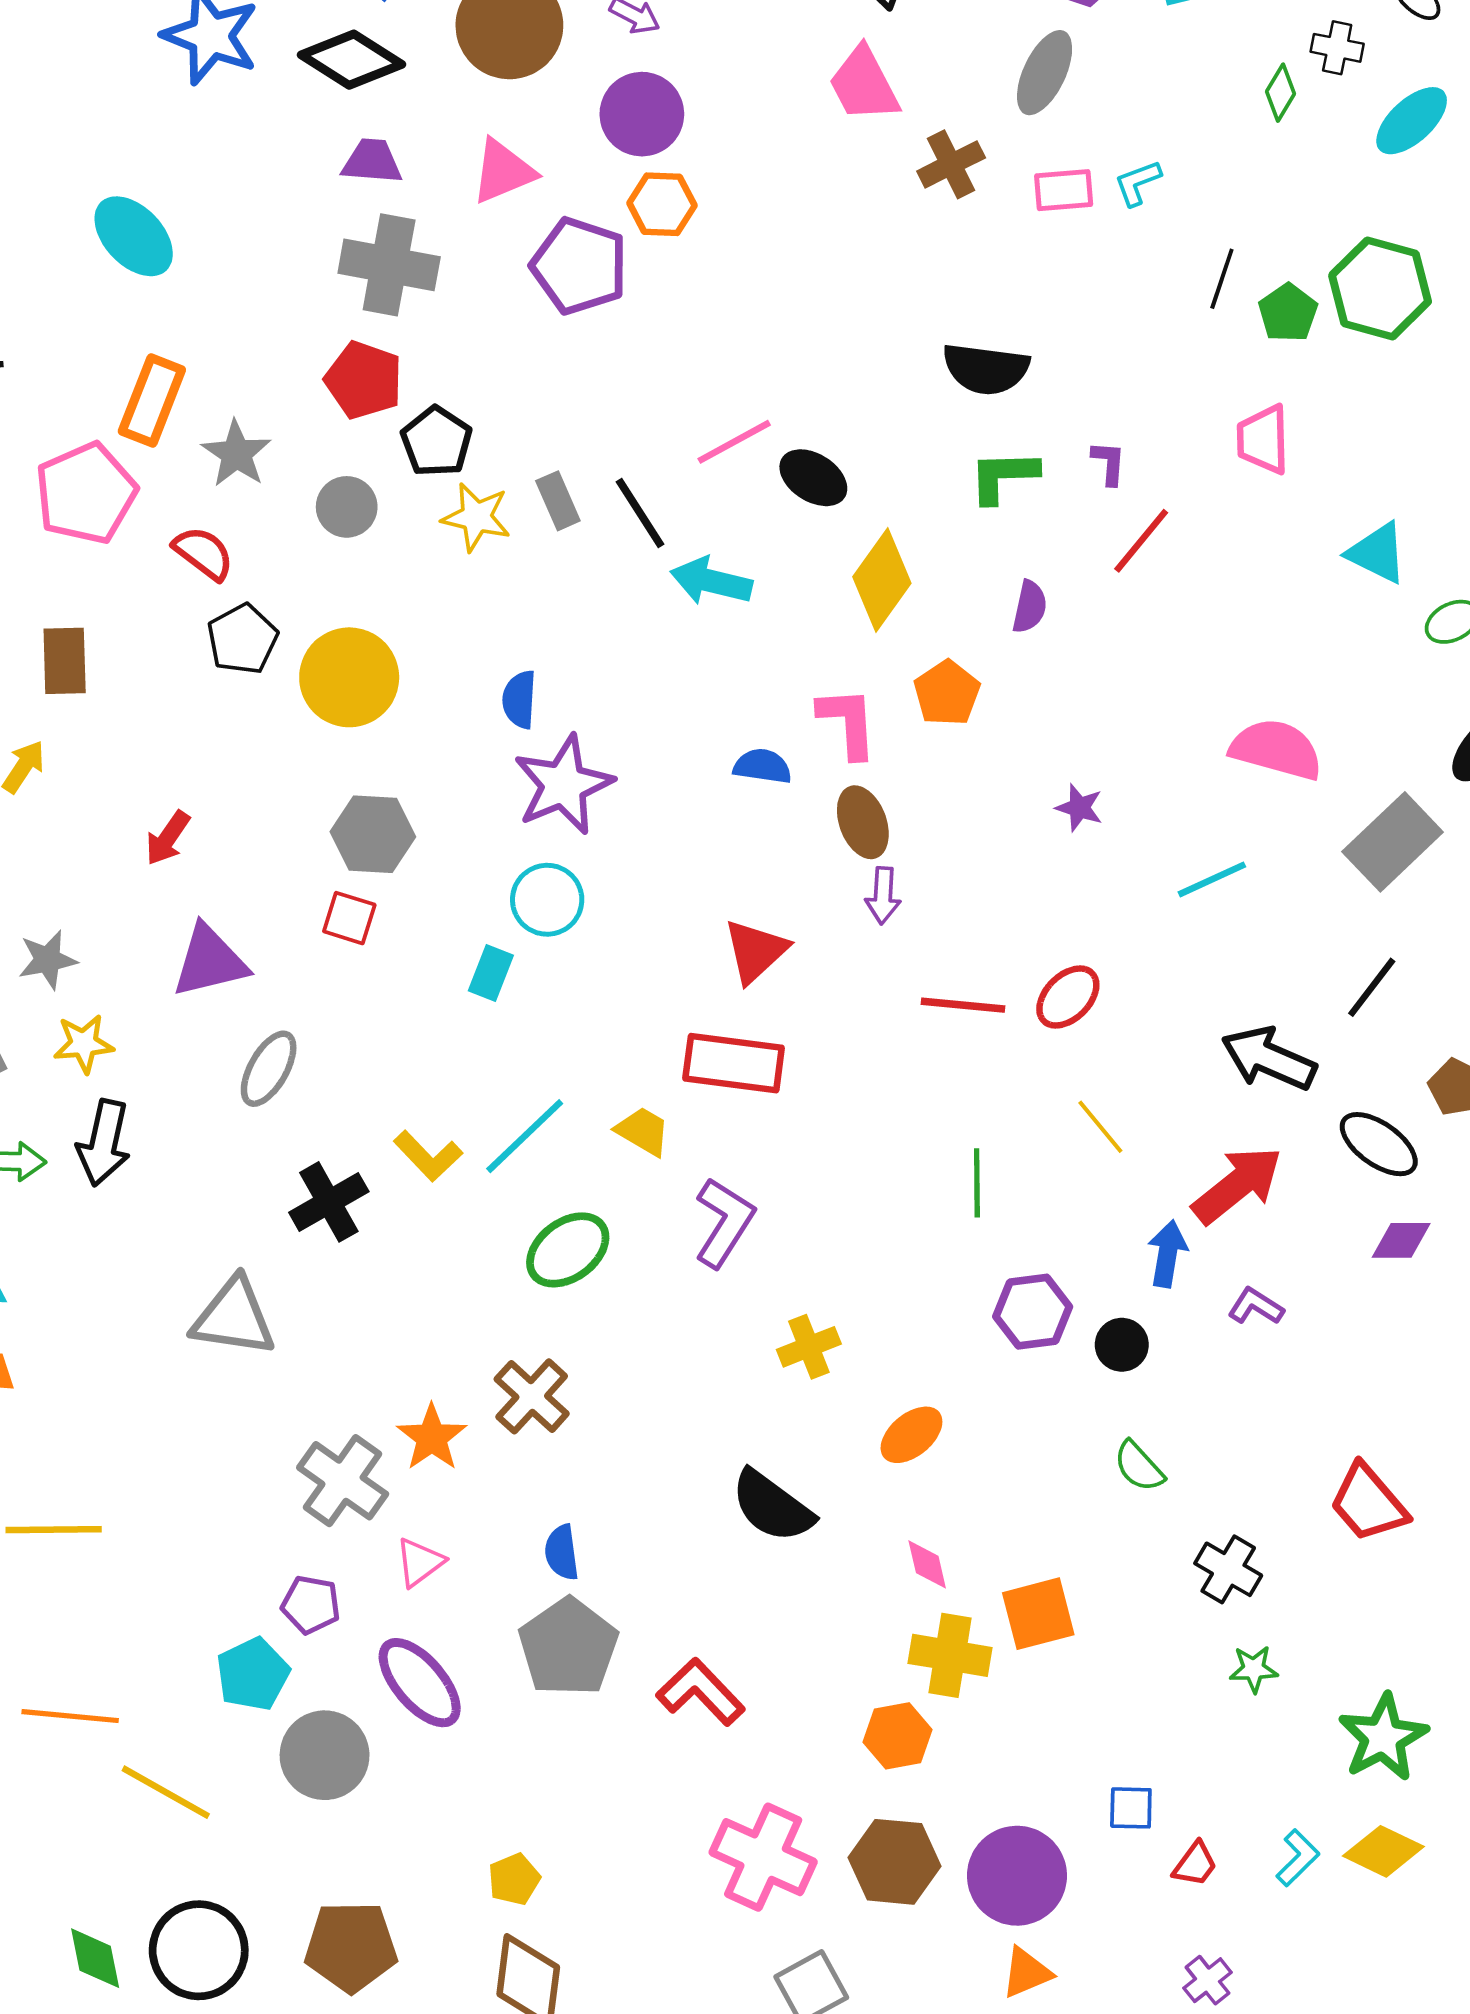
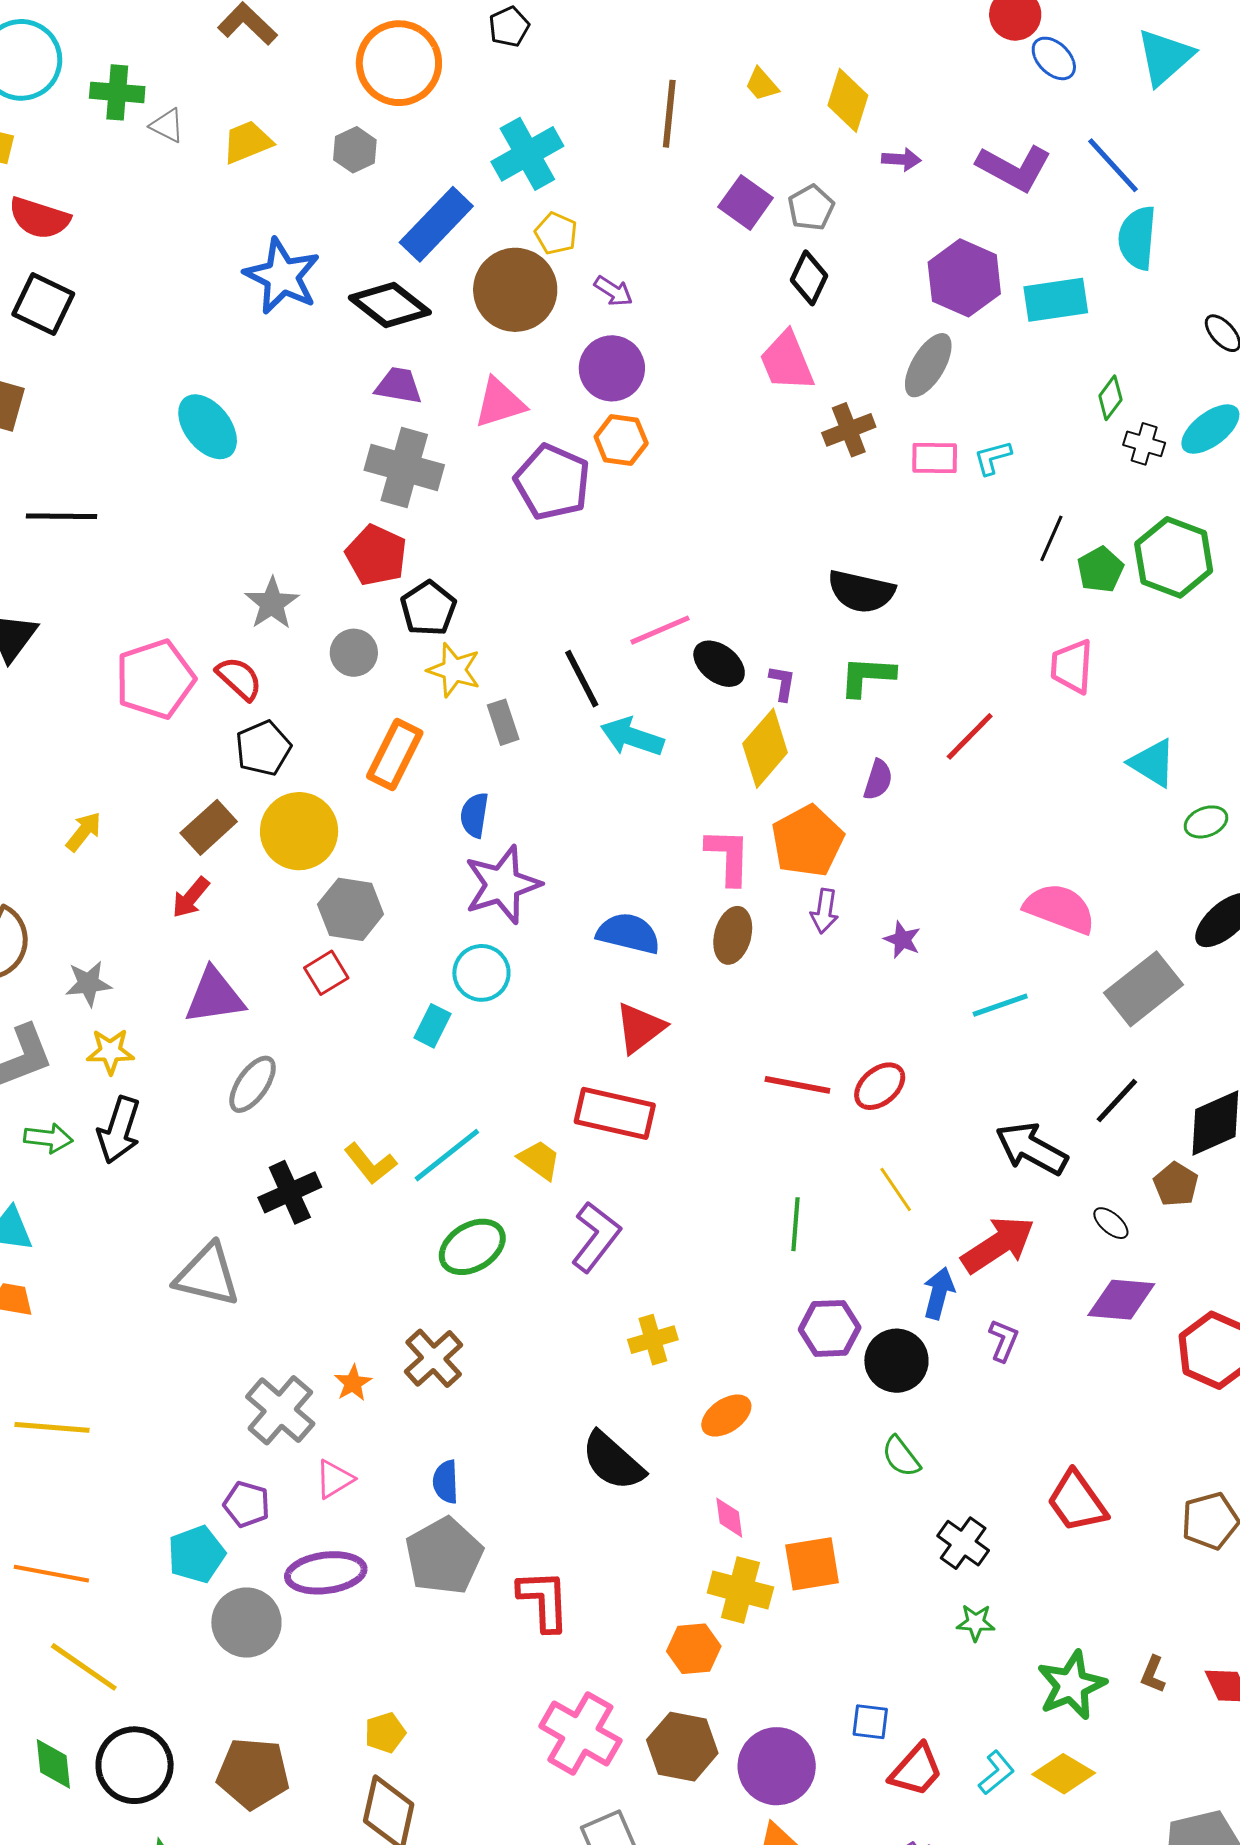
black cross: (1337, 48) -> (1144, 444), moved
orange rectangle: (152, 400) -> (395, 755), moved
purple L-shape: (1109, 463) -> (782, 683), moved
pink pentagon: (86, 493) -> (155, 679), moved
gray rectangle: (558, 501) -> (503, 722), moved
brown rectangle: (65, 661) -> (209, 827), moved, turned 44
yellow circle: (349, 677) -> (299, 831), moved
orange pentagon: (947, 693) -> (807, 841), size x1.4
blue semicircle: (762, 766) -> (628, 933), moved, size x1.4
brown ellipse: (863, 822) -> (733, 935), turned 30
purple arrow: (883, 896) -> (824, 911), moved
red square: (349, 918) -> (326, 973), turned 36
black ellipse: (1379, 1144) -> (1111, 1223), size x0.6
purple diamond: (1401, 1240) -> (1121, 1300), size x1.4
purple L-shape: (1256, 1306) -> (1004, 1340), turned 75
black circle: (1122, 1345) -> (896, 1361), size x1.5
orange star: (432, 1437) -> (353, 1383), size x0.7
purple ellipse: (420, 1683) -> (326, 1573), turned -62
red L-shape: (701, 1692) -> (544, 1600), turned 36
yellow line: (166, 1792) -> (84, 1667), moved
red trapezoid: (1195, 1864) -> (916, 1770), size x1.5

